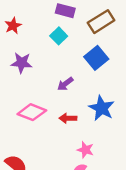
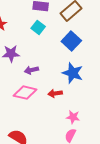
purple arrow: (65, 84) -> (31, 70), moved, turned 32
blue star: (102, 108) -> (73, 73), moved

